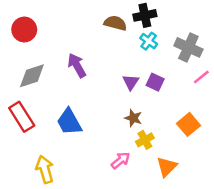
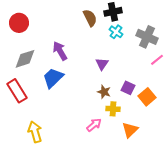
brown semicircle: (115, 23) -> (90, 18), turned 48
purple square: (155, 82) -> (128, 88), moved
blue trapezoid: (69, 122) -> (53, 78), moved, turned 75
yellow cross: (145, 140) -> (113, 109), turned 32

